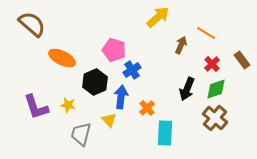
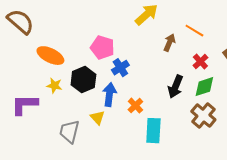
yellow star: (68, 105) -> (54, 86), moved
purple L-shape: (36, 107) -> (24, 105), turned 108

